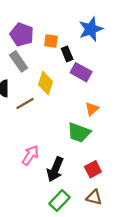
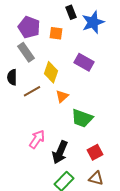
black rectangle: (67, 54) -> (71, 12), moved
orange triangle: (92, 109) -> (62, 96), moved

